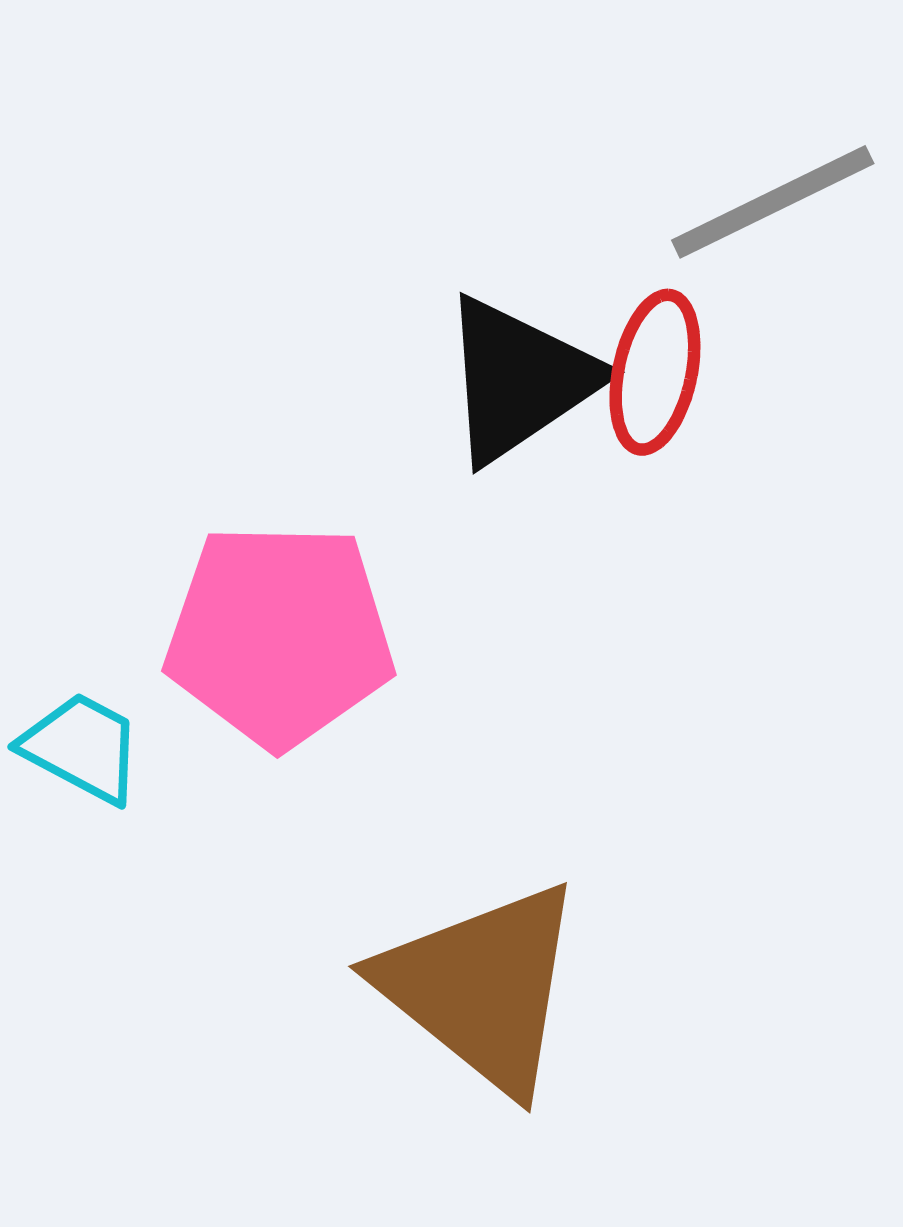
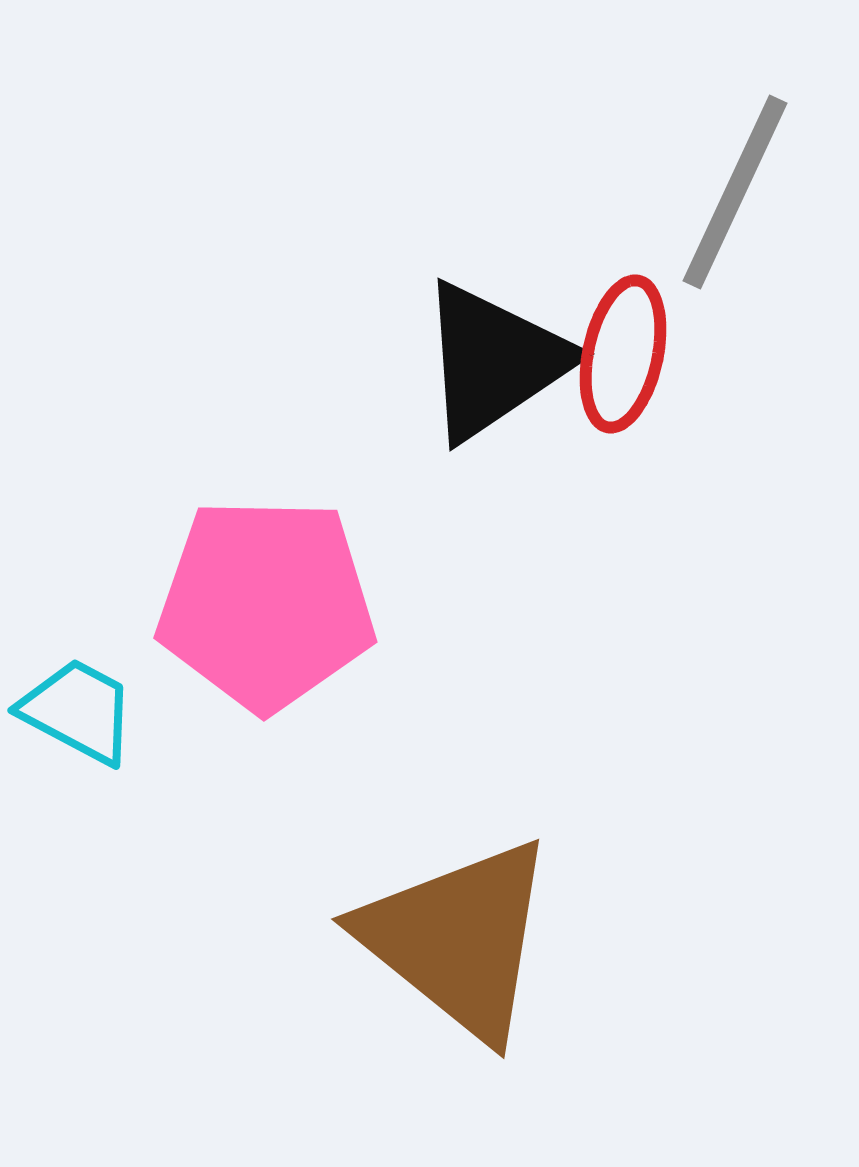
gray line: (773, 202) -> (735, 192), turned -39

